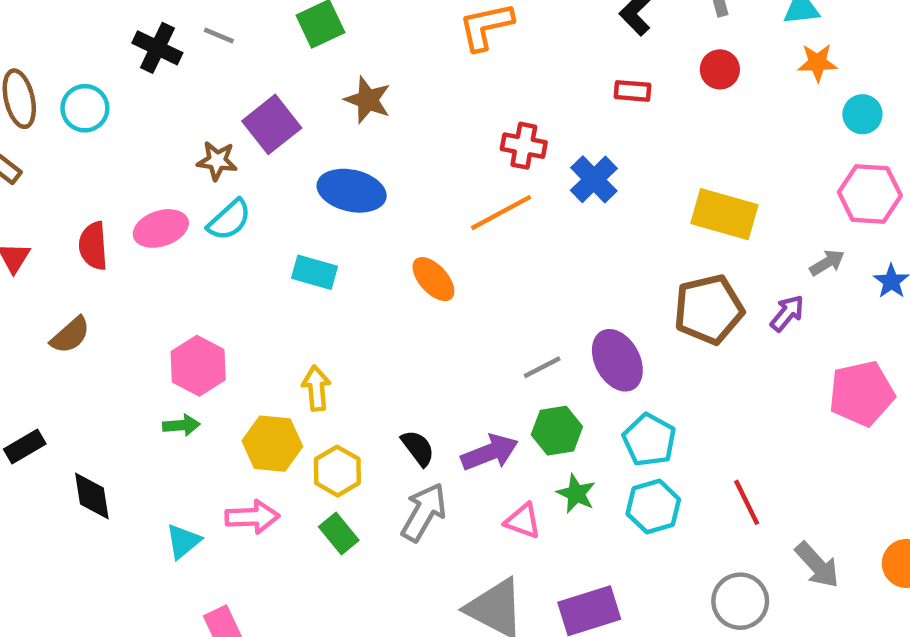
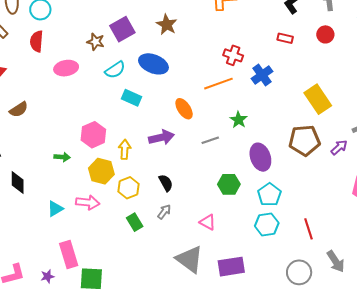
yellow rectangle: (724, 214) -> (318, 99), turned 32
cyan semicircle: (229, 220) -> (115, 70), moved
red semicircle: (93, 246) -> (37, 41), moved
pink hexagon: (198, 366) -> (93, 135), moved
gray line: (542, 367) -> (210, 140), moved
purple arrow: (490, 452) -> (161, 137), moved
green star: (576, 494) -> (238, 120), moved
gray arrow: (424, 512) -> (164, 212), size x0.6
green rectangle: (339, 533) -> (135, 222), moved

